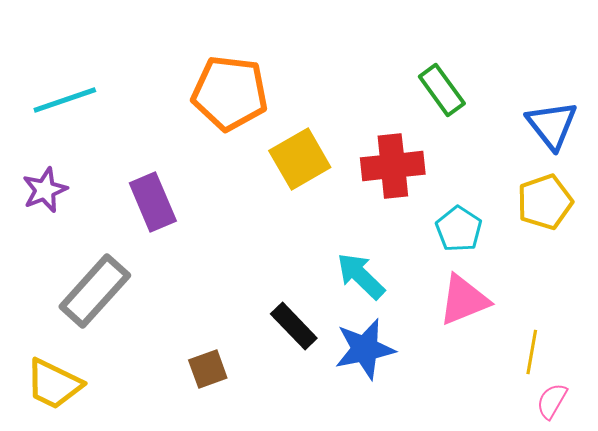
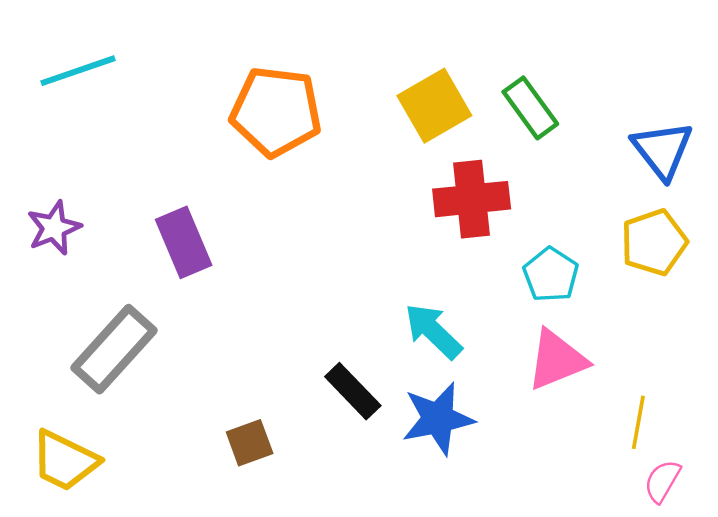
cyan line: (65, 100) -> (78, 71), moved
yellow square: (300, 159) -> (434, 106), moved

